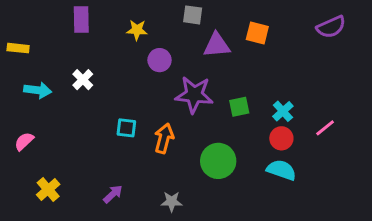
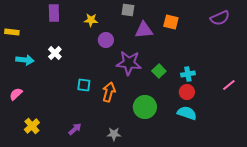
green square: (239, 107) -> (159, 71), turned -32
cyan cross: (283, 111) -> (188, 74), turned 32
pink line: (325, 128) -> (229, 85), moved

